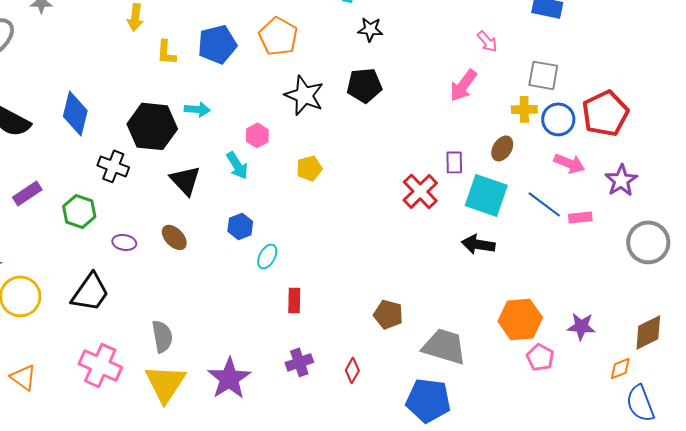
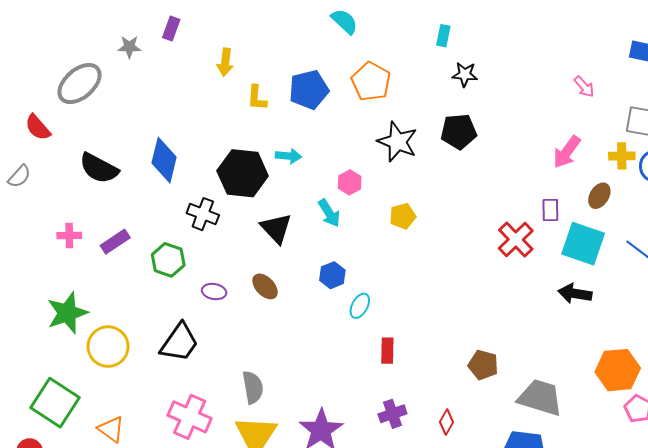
pink arrow: (463, 85) -> (567, 152), moved

